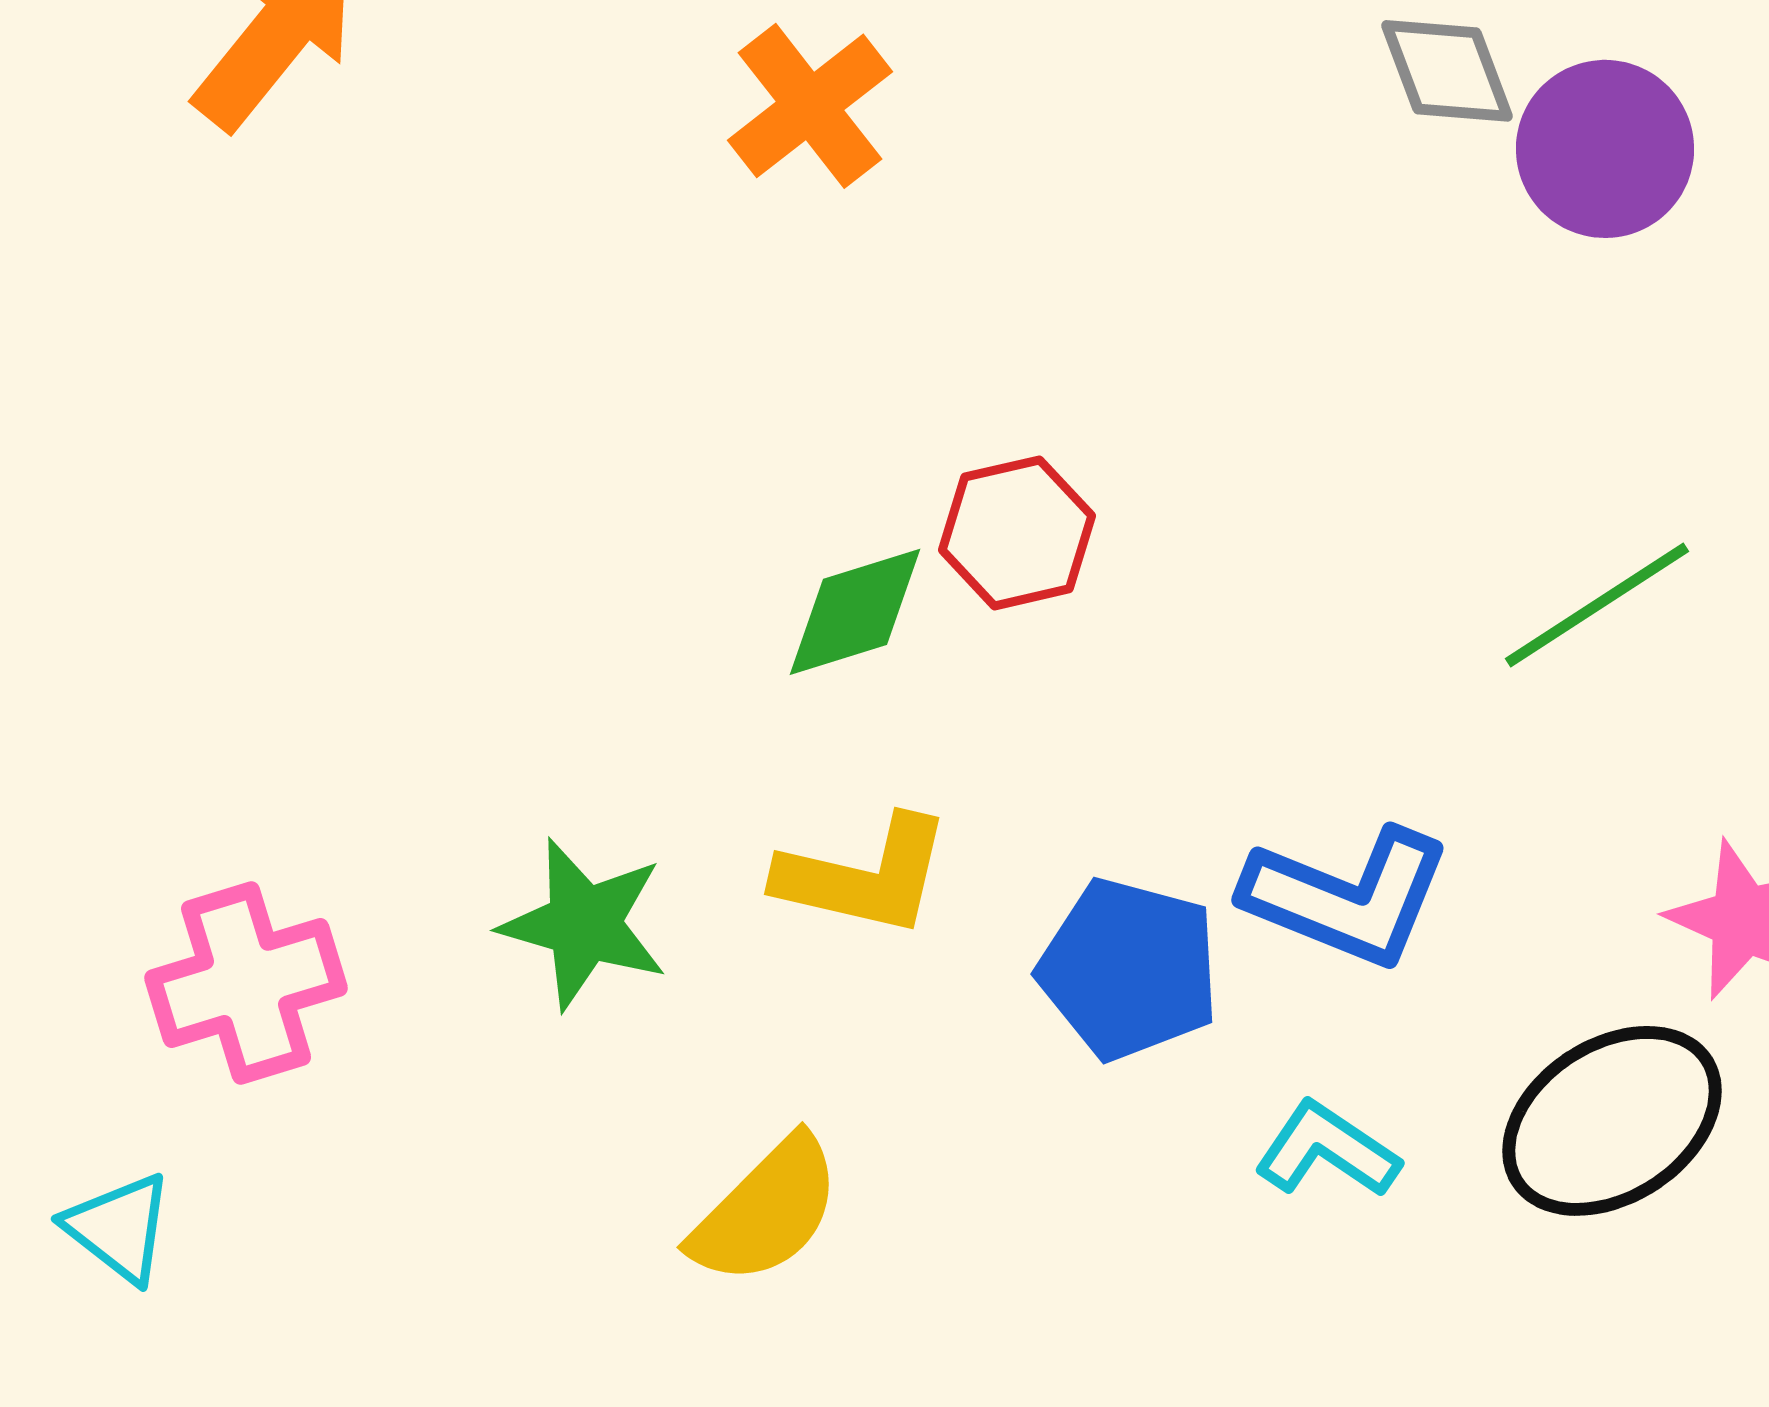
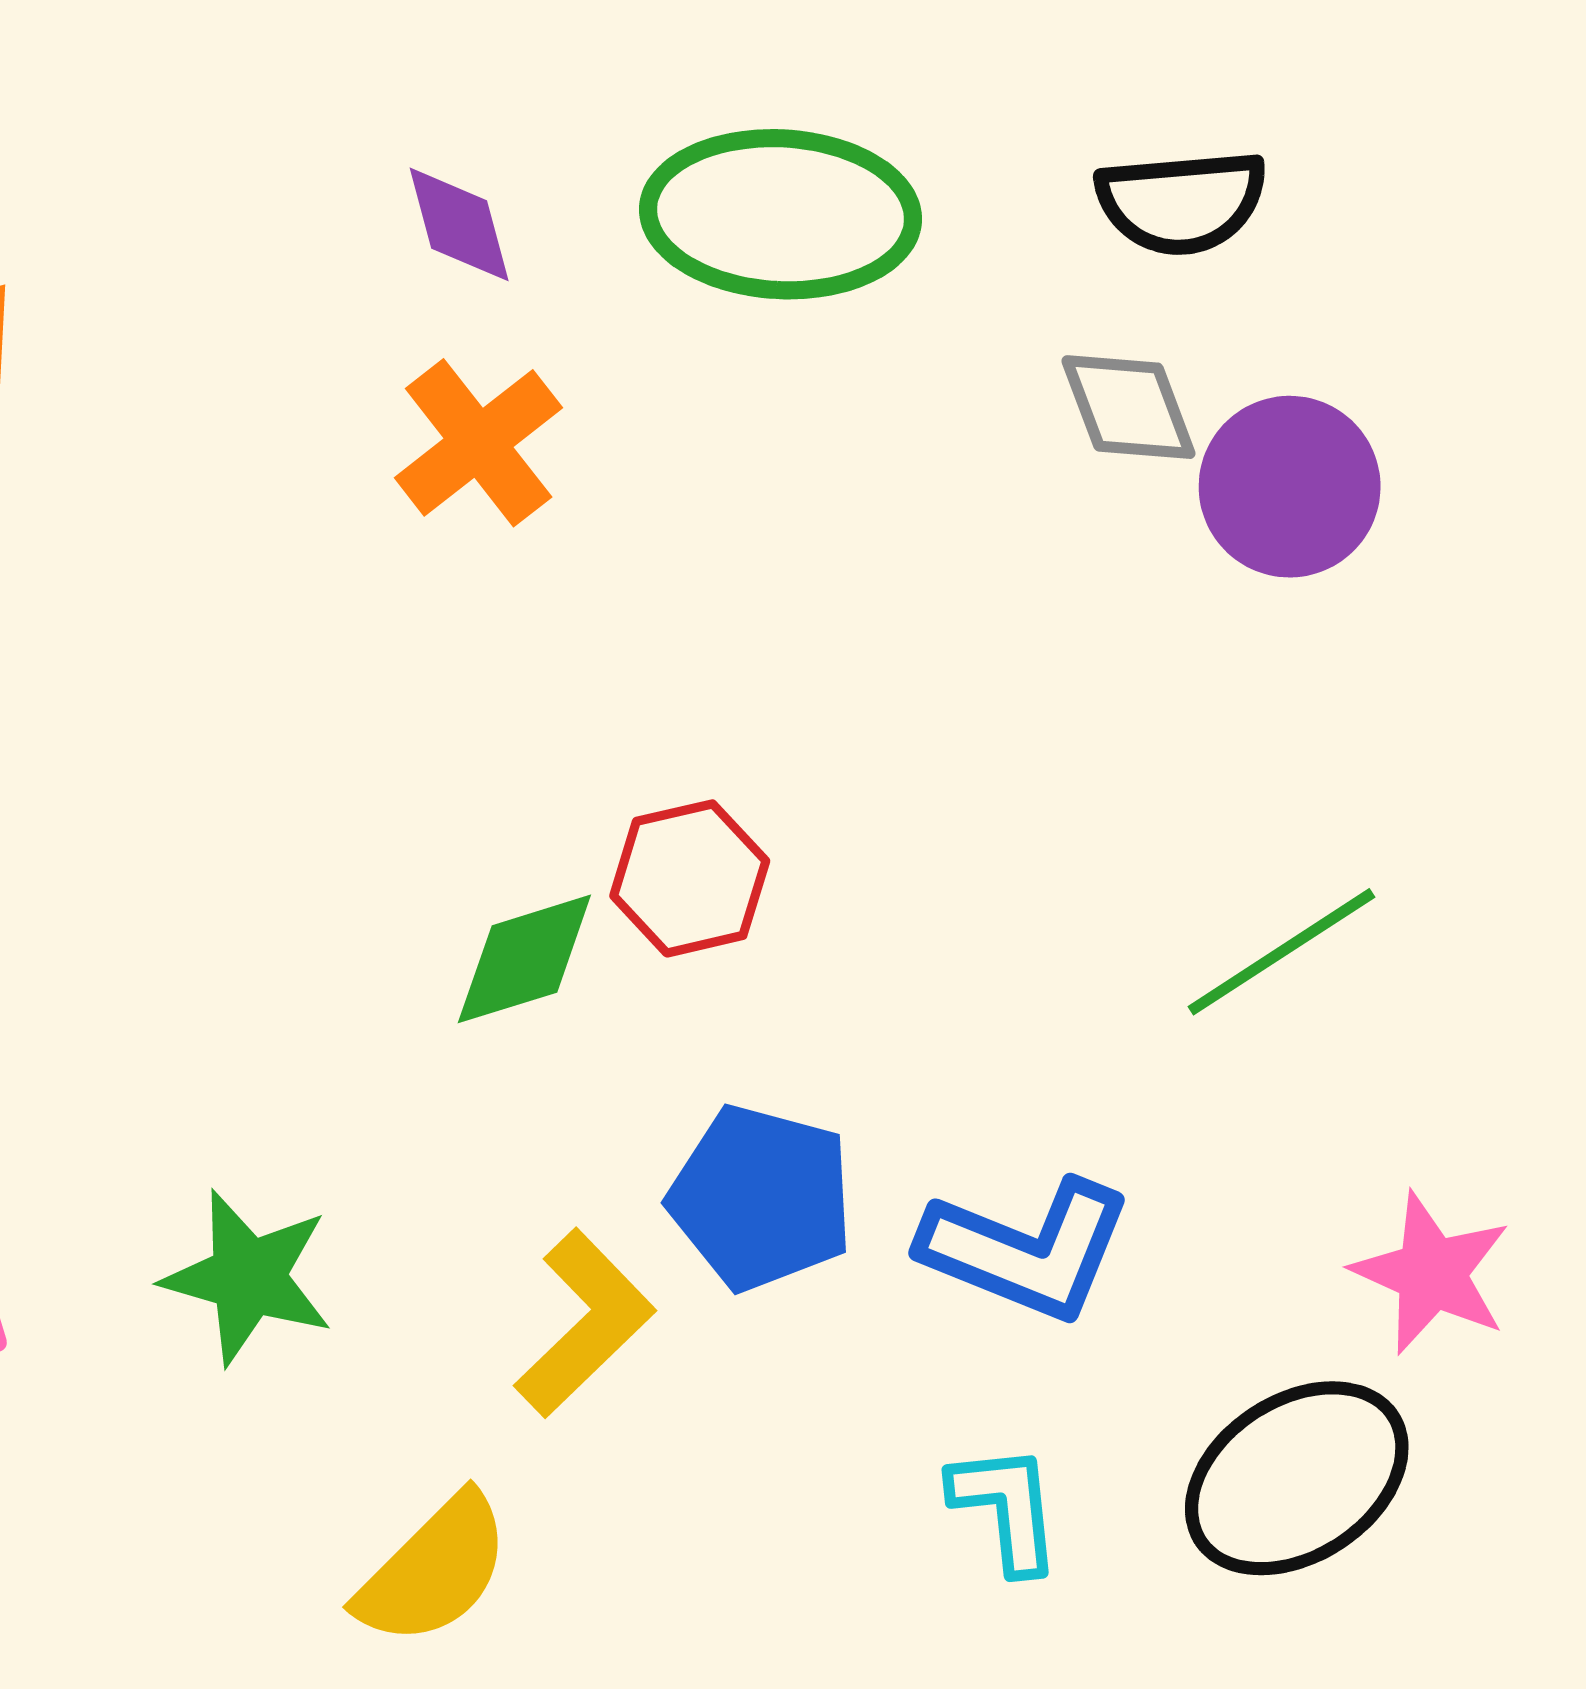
yellow L-shape: (864, 876) -> (585, 1323), moved, turned -57
blue pentagon: (1129, 969) -> (761, 1198), moved
cyan L-shape: (1327, 1150) -> (1006, 1508), turned 50

